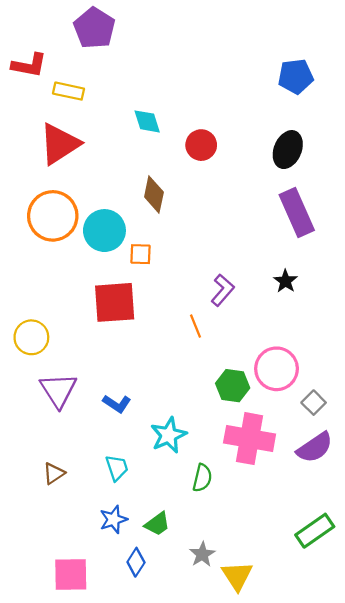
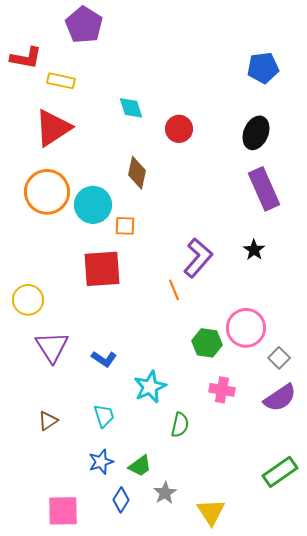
purple L-shape: (223, 290) -> (198, 258), size x1.4
pink cross: (250, 439) -> (222, 390), size x0.6
gray star: (202, 554) -> (165, 493), moved

